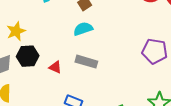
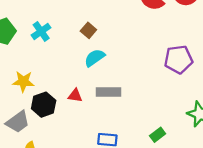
yellow star: (16, 31) -> (23, 81), turned -30
red triangle: (55, 67) -> (75, 96), moved

